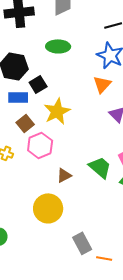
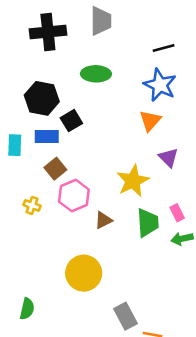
yellow star: (57, 111) -> (133, 181), moved
green trapezoid: (100, 167) -> (148, 223), turned 45
brown triangle: (64, 175) -> (103, 220), moved

